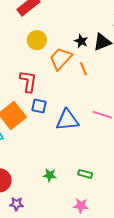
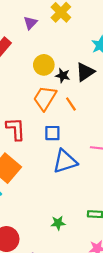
yellow circle: (37, 40) -> (44, 65), moved
blue square: (39, 106) -> (52, 133), moved

